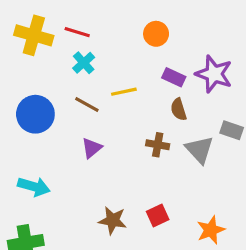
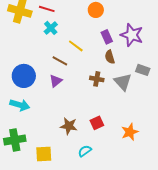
purple rectangle: (174, 77) -> (107, 37), turned 40
yellow line: (124, 92) -> (76, 46), turned 49
brown line: (87, 105) -> (60, 61), moved
blue circle: (35, 114) -> (24, 76), moved

